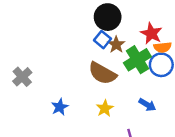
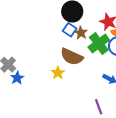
blue star: (60, 107) -> (17, 78), moved
yellow star: (105, 108) -> (58, 73), moved

